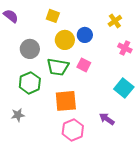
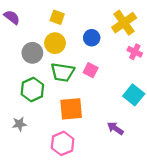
yellow cross: (115, 21) -> (124, 23), size x1.6
yellow circle: (65, 40) -> (55, 43), moved
pink hexagon: (73, 130) -> (63, 143), moved

